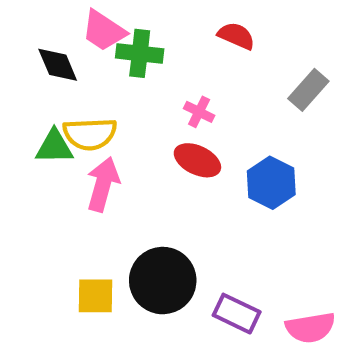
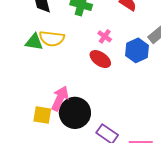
blue hexagon: (271, 183) -> (137, 50), moved
pink arrow: (103, 184) -> (60, 98), moved

